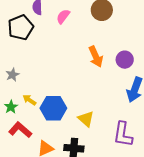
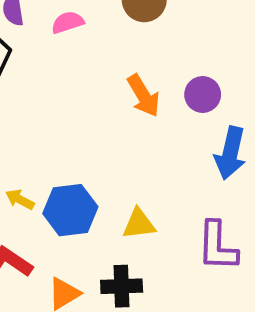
pink semicircle: (63, 16) -> (68, 22), turned 42
yellow triangle: (86, 119) -> (139, 224), turned -42

